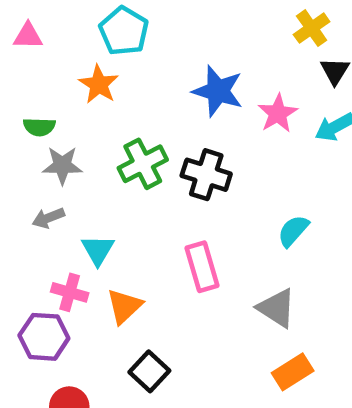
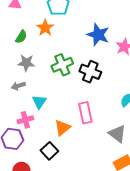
green semicircle: (39, 127) -> (21, 37), moved, turned -64
pink cross: (70, 292) -> (25, 120), turned -35
orange triangle: (124, 306) -> (62, 128), moved
black square: (149, 371) -> (49, 151), moved

